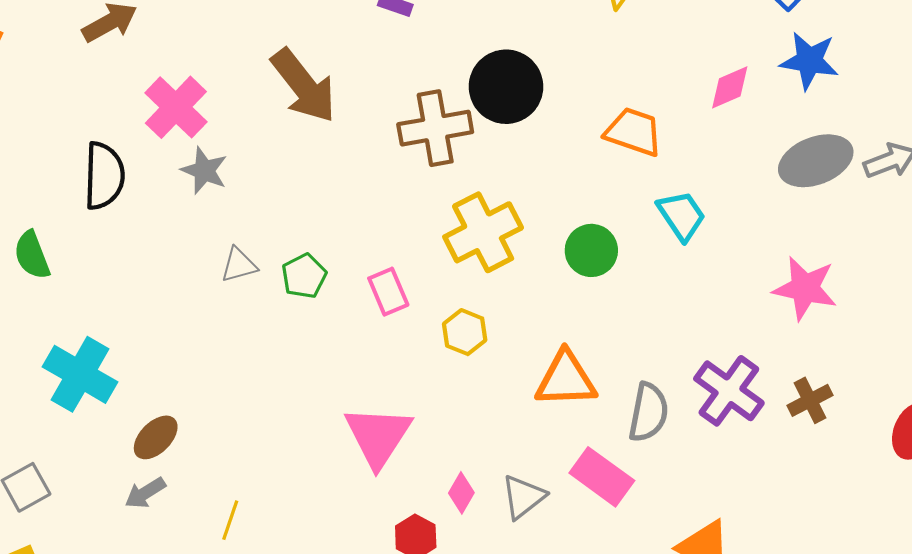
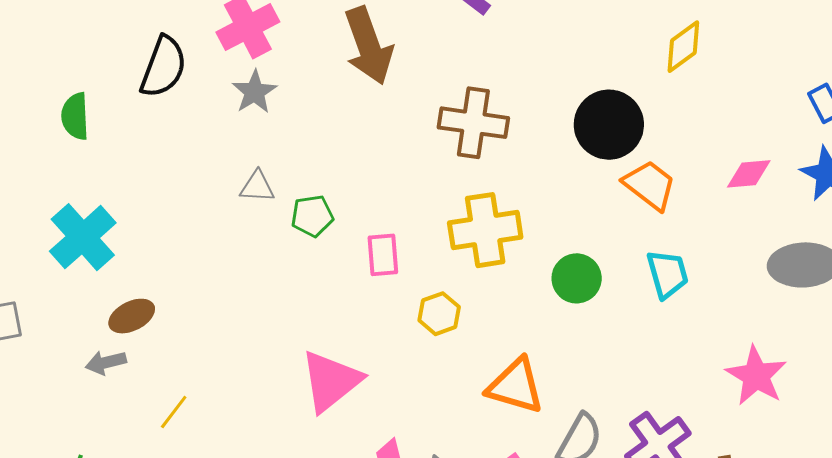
black circle: (506, 87) -> (609, 125), moved

